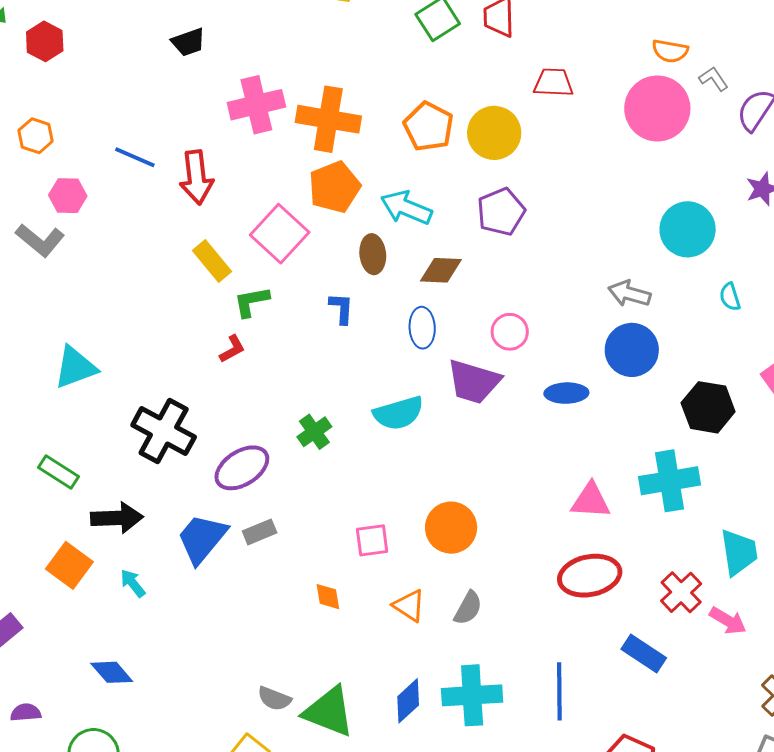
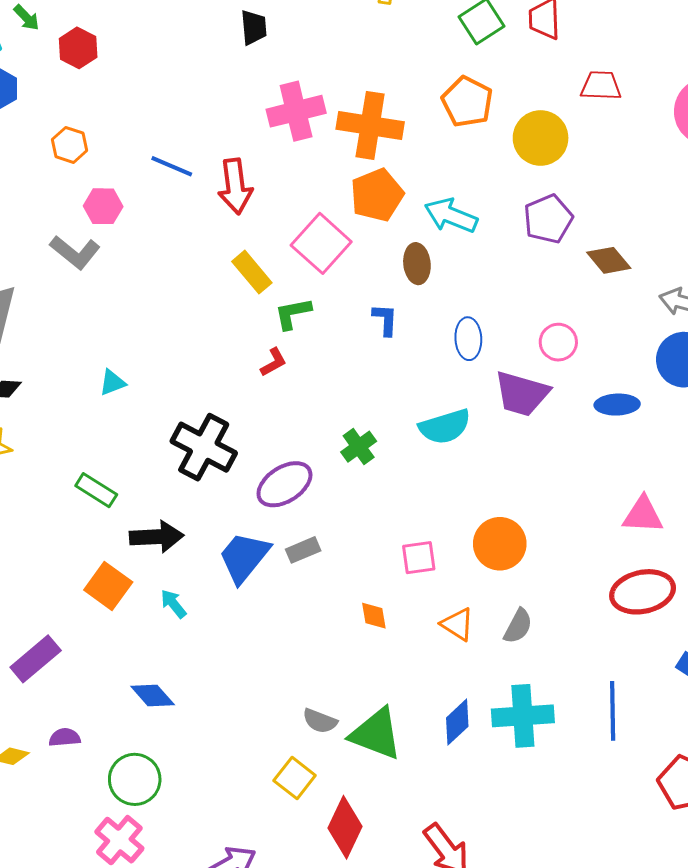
black trapezoid: (188, 42) -> (254, 27), moved, turned -75
orange pentagon: (428, 127) -> (467, 102), moved
brown diamond: (441, 270) -> (609, 260), moved, turned 48
cyan triangle: (75, 367) -> (112, 383), size x0.6

